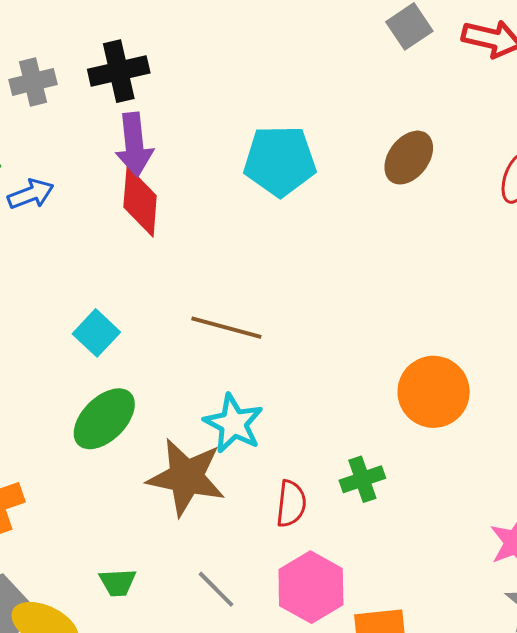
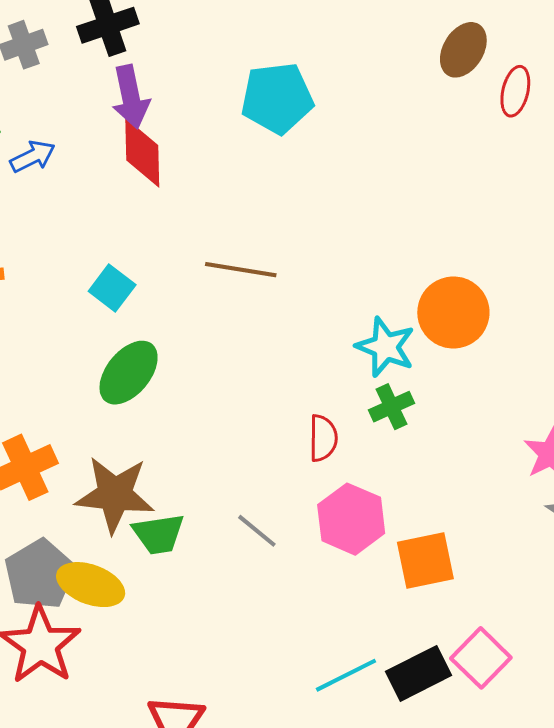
brown ellipse: (409, 158) -> (463, 50), moved
cyan star: (233, 423) -> (385, 347), moved
brown star: (186, 477) -> (115, 495), moved
green trapezoid: (118, 582) -> (158, 534), size x1.4

